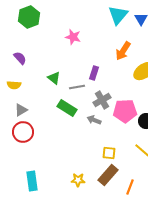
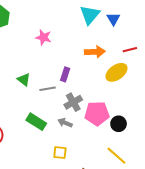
orange arrow: (123, 51) -> (95, 52), turned -126
green rectangle: (67, 108) -> (36, 122), moved
yellow square: (109, 153) -> (60, 153), moved

